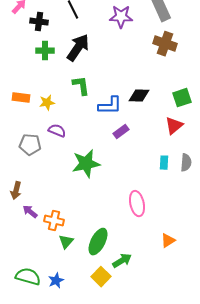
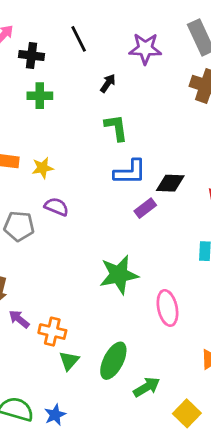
black arrow: (78, 48) -> (108, 83), moved, size x0.5
green L-shape: (81, 86) -> (116, 128), moved
black diamond: (139, 96) -> (170, 183), moved
green star: (86, 164) -> (119, 275), moved
yellow square: (101, 277) -> (187, 413), moved

